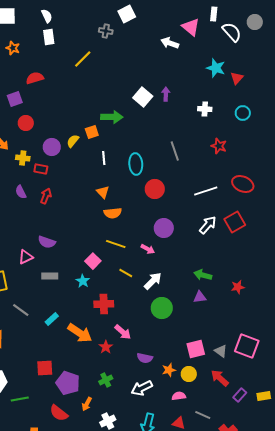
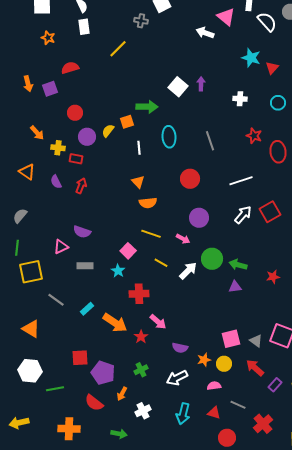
red circle: (26, 123) -> (75, 113), moved
cyan ellipse: (136, 164) -> (169, 137), moved
red ellipse: (243, 184) -> (278, 152), moved, turned 60
green circle: (162, 308) -> (212, 259), moved

